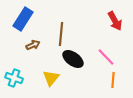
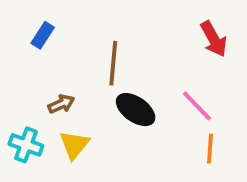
blue rectangle: (23, 19) -> (43, 35), size x0.6
brown arrow: (33, 45) -> (61, 104), moved
yellow triangle: (51, 78) -> (74, 145), moved

